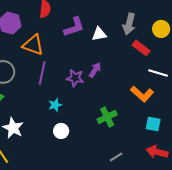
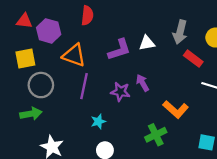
purple L-shape: (74, 27) -> (119, 50), moved
purple arrow: (95, 70) -> (142, 83), turned -63
orange L-shape: (142, 94) -> (176, 109), moved

